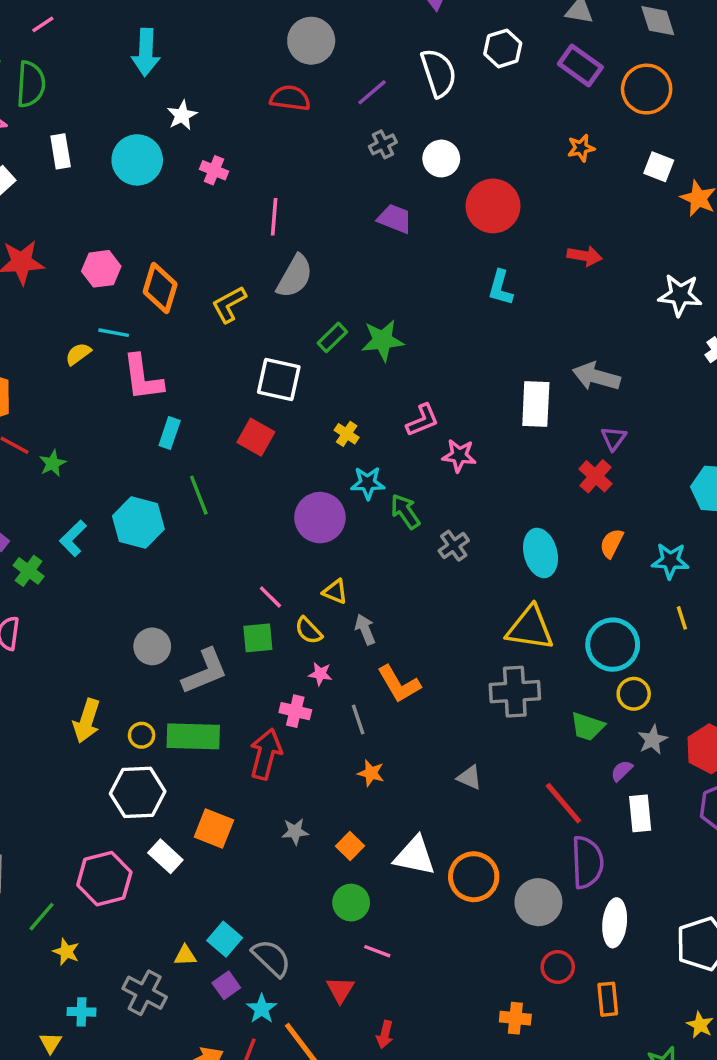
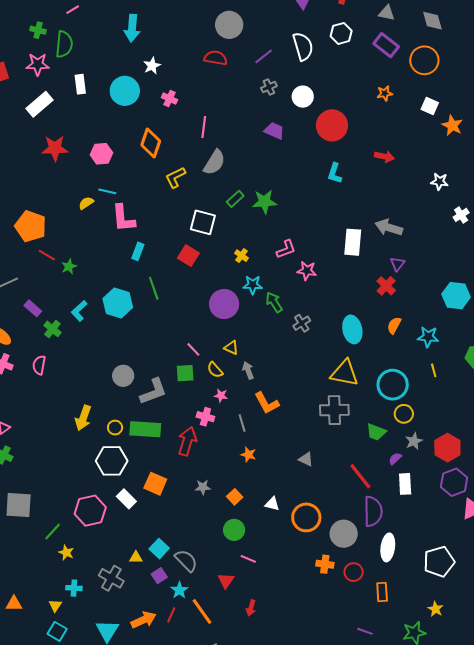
orange diamond: (160, 288) -> (151, 143), moved
white star: (680, 295) -> (439, 182), size x0.7
white triangle: (415, 856) -> (272, 504), size x0.6
orange cross: (515, 1018) -> (325, 564), moved

